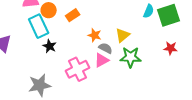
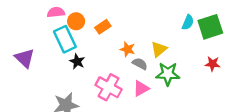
pink triangle: (102, 60) -> (141, 88), moved
pink cross: (78, 69) -> (109, 87), turned -35

